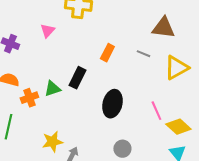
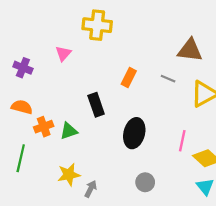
black rectangle: (77, 78) -> (96, 105), turned -45
green triangle: (52, 89) -> (69, 131), moved
pink line: (156, 111) -> (182, 141), turned 36

